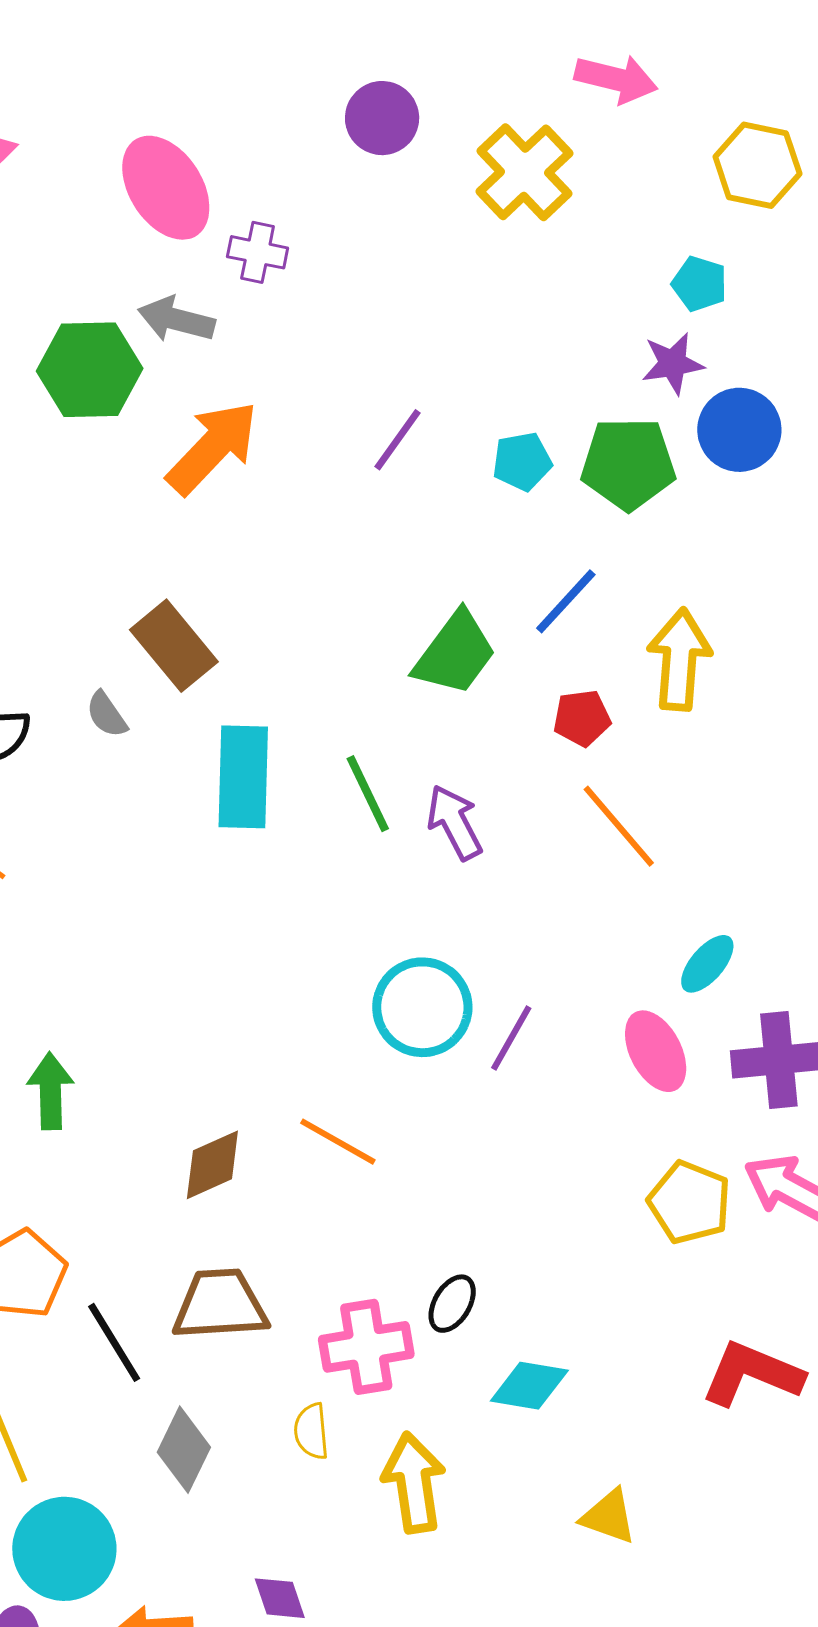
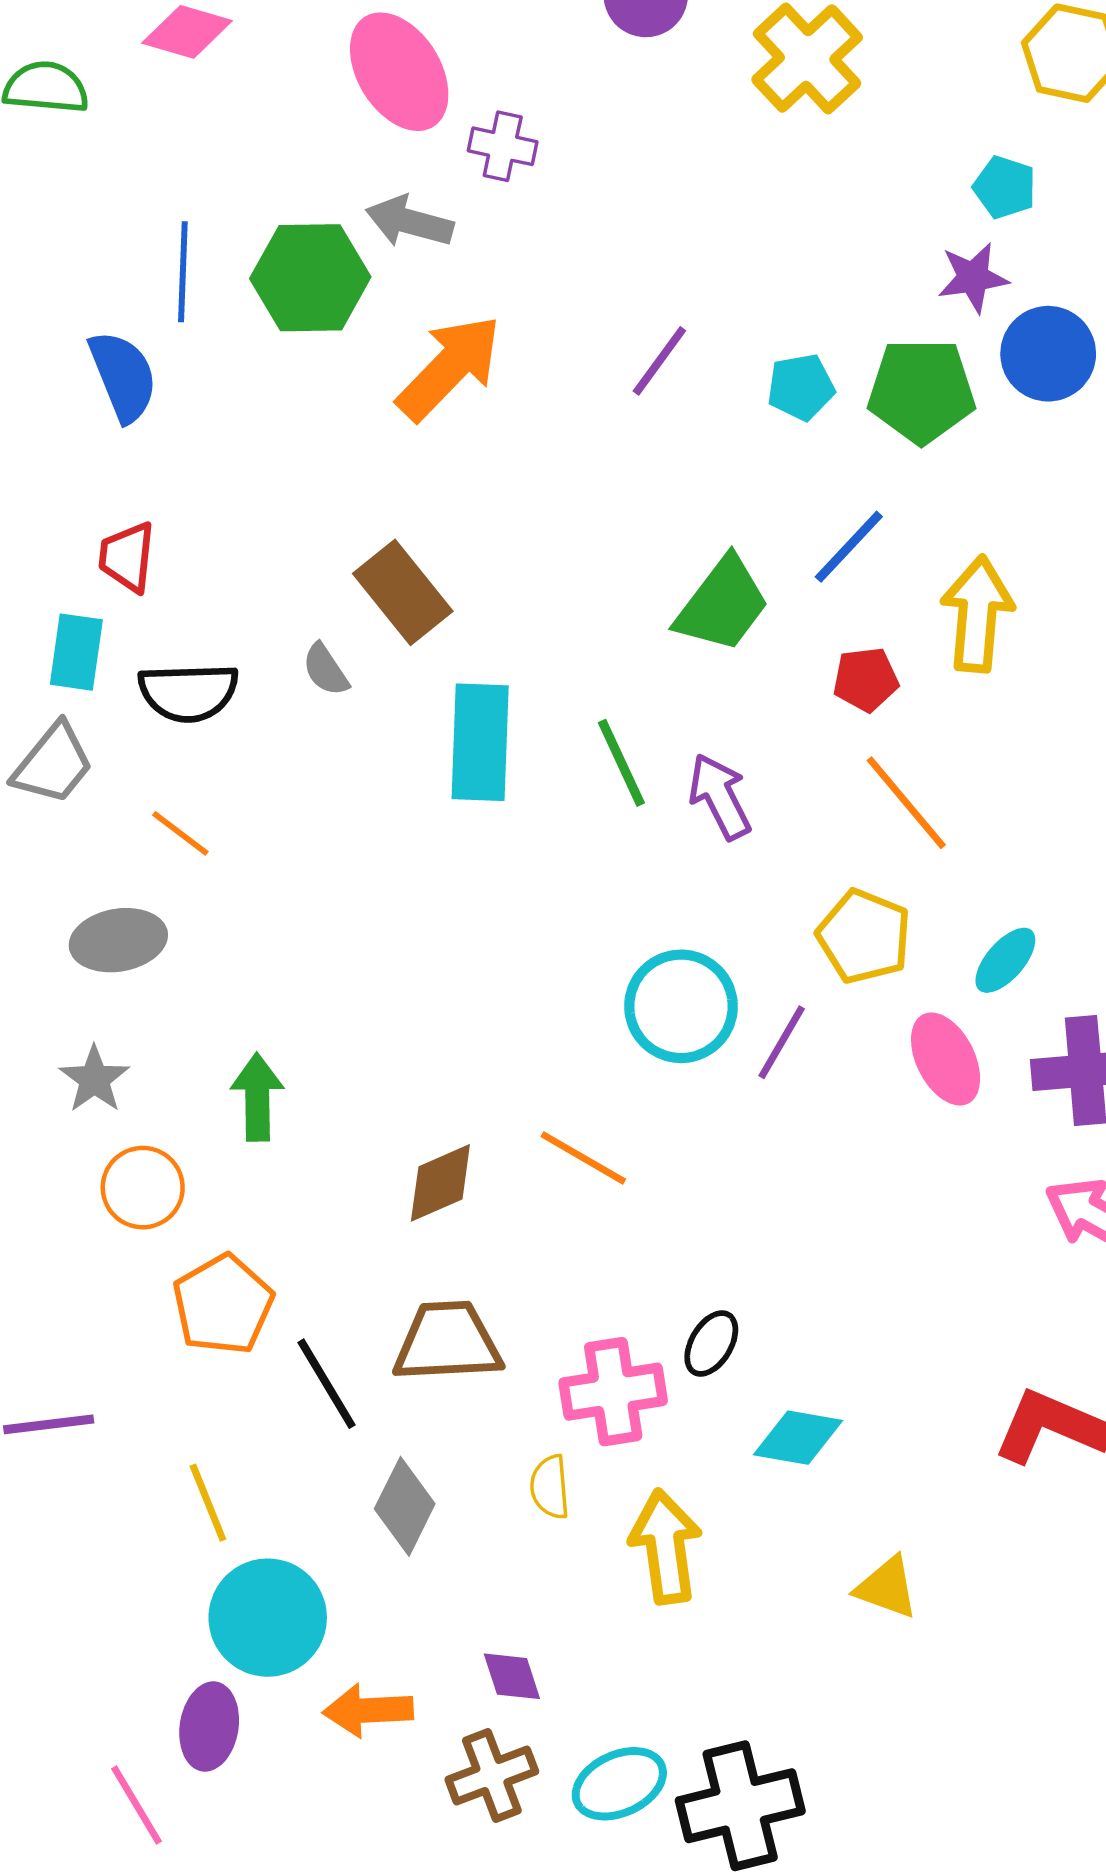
yellow pentagon: (690, 1202) -> (864, 936), moved

